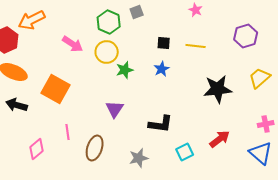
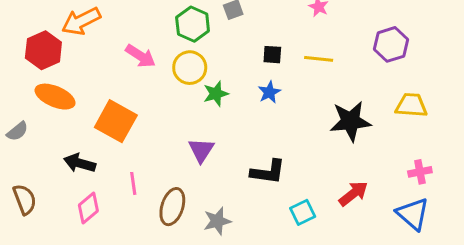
yellow trapezoid: (260, 78) -> (411, 105), turned 45
black arrow: (17, 105) -> (80, 163), moved
gray star: (139, 158) -> (217, 221), moved

